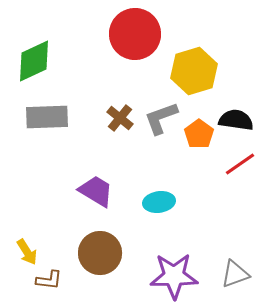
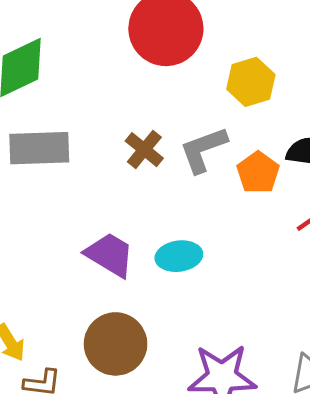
yellow hexagon: (194, 71) -> (251, 82), size x0.7
cyan ellipse: (159, 202) -> (179, 256), moved

